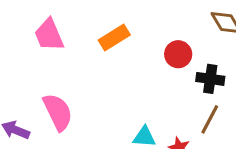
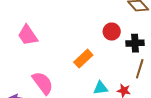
orange rectangle: (114, 38) -> (83, 59), moved

